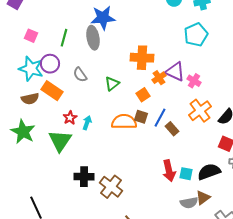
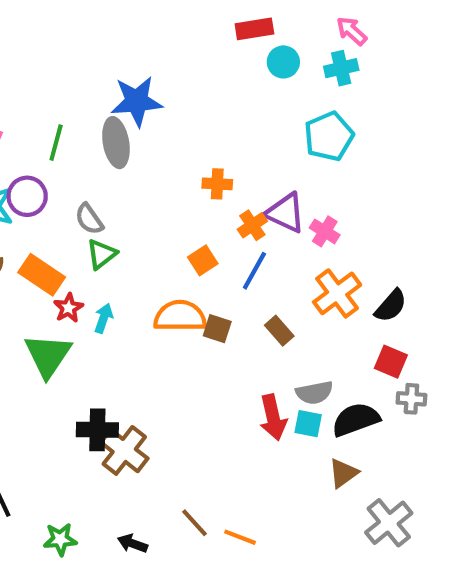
orange cross: (142, 58) -> (217, 184), size x0.6
green triangle: (112, 84) -> (102, 254), moved
orange rectangle: (52, 91) -> (42, 275), moved
orange square: (143, 95) -> (203, 260), moved
brown square: (141, 117) -> (217, 329), moved
blue line: (160, 118) -> (254, 271), moved
brown cross: (111, 187) -> (124, 450), moved
gray semicircle: (189, 203) -> (314, 393), moved

